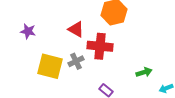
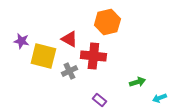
yellow square: (50, 66) -> (43, 56), moved

